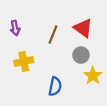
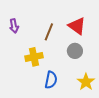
yellow cross: (24, 62) -> (34, 57), moved
yellow star: (93, 76) -> (86, 82), moved

